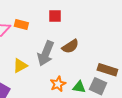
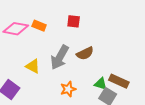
yellow triangle: (20, 66) -> (33, 66), turned 49
green triangle: (79, 87) -> (101, 84), moved

